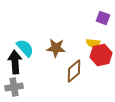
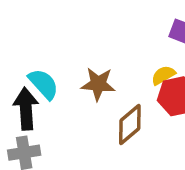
yellow semicircle: (93, 43) -> (163, 75), turned 144

